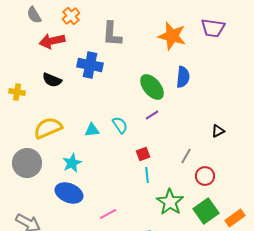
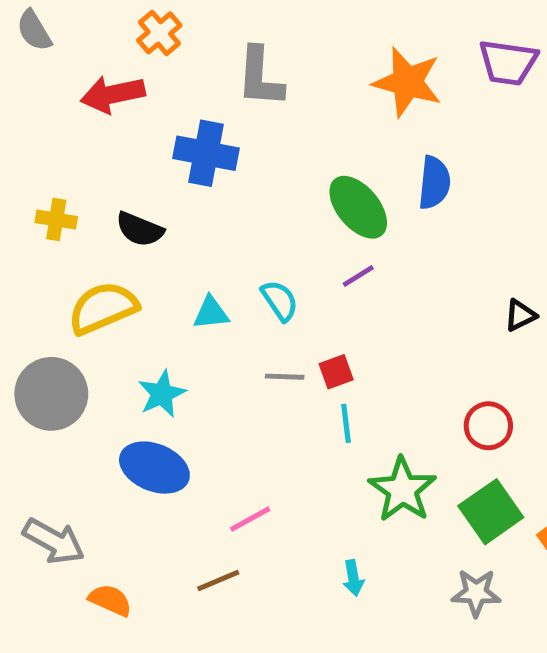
gray semicircle: (34, 15) -> (34, 30), moved
black semicircle: (52, 80) -> (140, 229), moved
yellow cross: (17, 92) -> (56, 220), moved
gray line: (186, 156) -> (285, 377), moved, turned 63

